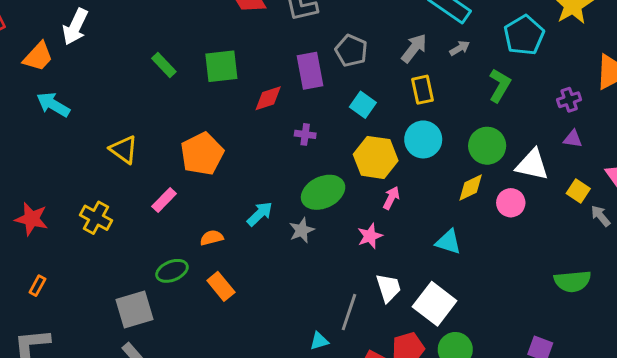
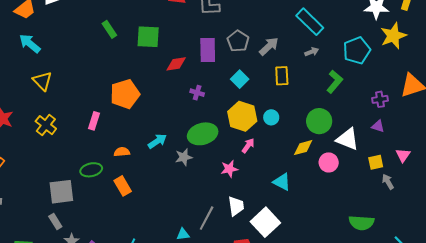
gray arrow: (414, 48) -> (269, 46), moved
cyan circle: (423, 139) -> (271, 117), moved, size x0.6
yellow triangle: (124, 150) -> (42, 81), moved
yellow square: (578, 191) -> (376, 162), turned 35
pink rectangle: (164, 200) -> (94, 121), turned -36

